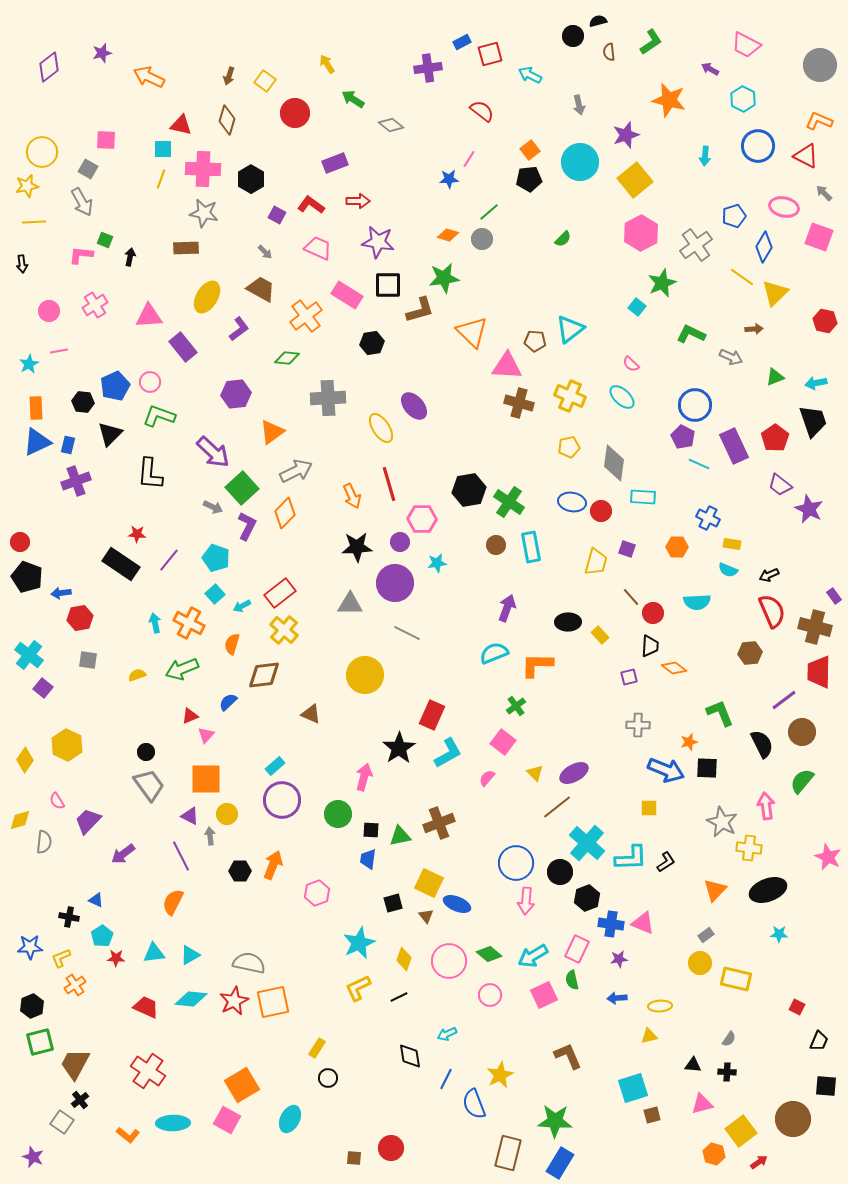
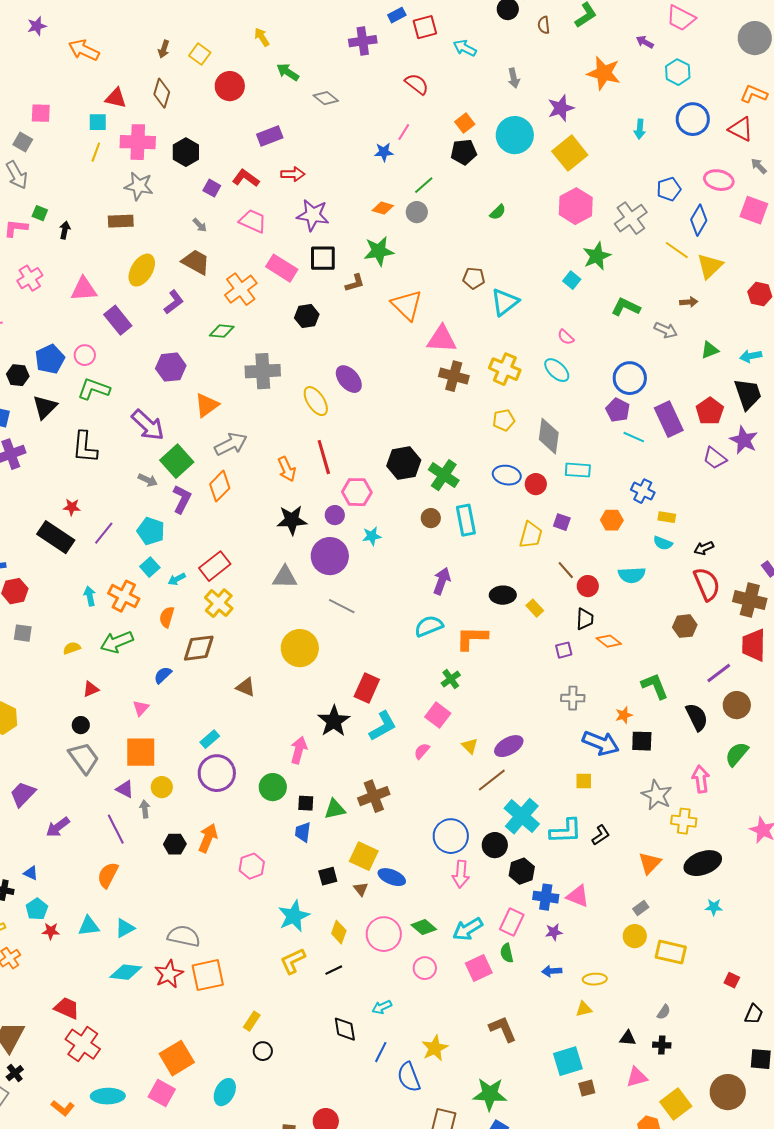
brown L-shape: (420, 310) -> (355, 283), size x0.7
brown pentagon: (535, 341) -> (474, 278), moved
purple star: (809, 509) -> (744, 440), moved
red triangle: (190, 716) -> (91, 689), moved
red trapezoid: (146, 1007) -> (67, 1008), moved

